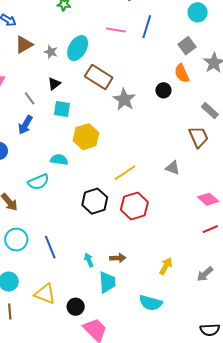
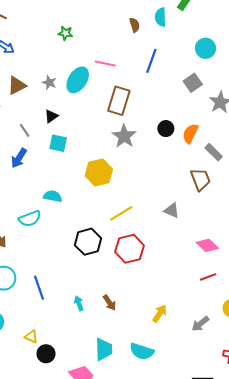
pink line: (116, 30) -> (105, 64), moved
brown triangle: (24, 45) -> (17, 85), moved
orange semicircle: (182, 73) -> (190, 133), moved, turned 48
brown rectangle: (99, 77) -> (119, 101), moved, turned 72
yellow hexagon: (86, 137) -> (99, 173), moved
brown arrow: (118, 258) -> (109, 303), turned 56
cyan trapezoid: (107, 282) -> (104, 349), moved
yellow triangle: (45, 294) -> (31, 337), size x0.6
black circle: (76, 307) -> (46, 354), moved

